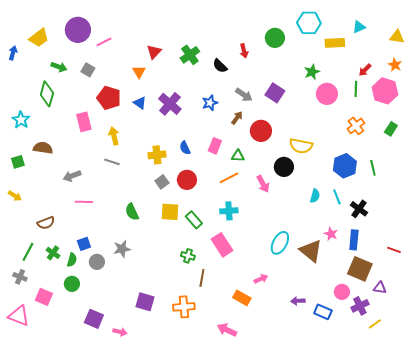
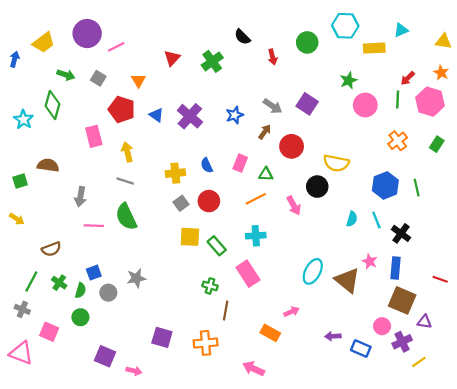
black semicircle: (220, 66) -> (242, 37), moved
orange triangle: (139, 72) -> (139, 80), moved
cyan star: (21, 120) -> (23, 120), moved
gray arrow: (72, 176) -> (80, 197), turned -60
green semicircle: (132, 212) -> (126, 217), moved, size x1.4

